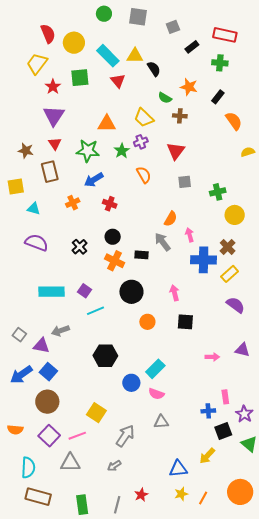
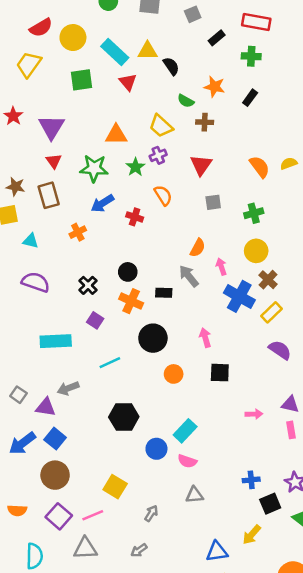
red semicircle: (48, 34) -> (41, 28), turned 84
red star: (53, 87) -> (13, 116), moved
orange semicircle: (234, 121) -> (260, 167), moved
brown star: (26, 151) -> (16, 187), moved
red cross: (110, 204) -> (135, 217), moved
yellow circle: (235, 215) -> (256, 251), moved
blue cross: (204, 260) -> (239, 296), turned 30
purple square: (84, 291) -> (95, 320), moved
pink rectangle: (225, 397) -> (291, 430), moved
gray arrow: (125, 436) -> (151, 513), size x0.6

